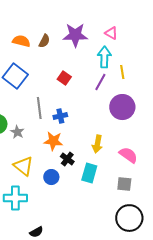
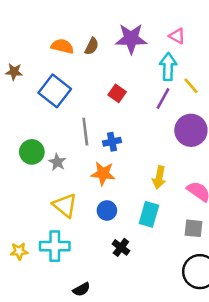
yellow line: (122, 72) -> (191, 86), turned -32
black cross: (67, 159) -> (121, 247), moved
blue circle: (51, 177) -> (107, 210), moved

